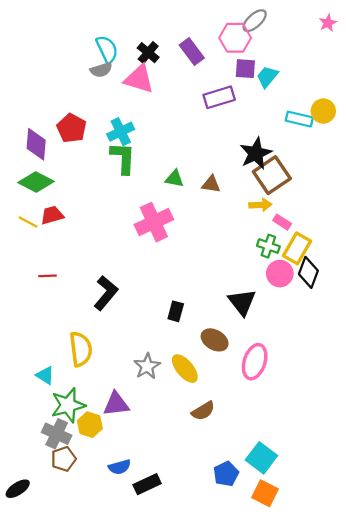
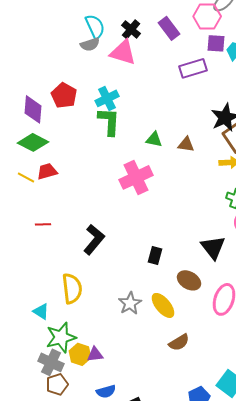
purple triangle: (116, 404) -> (95, 354), moved, size x0.7

